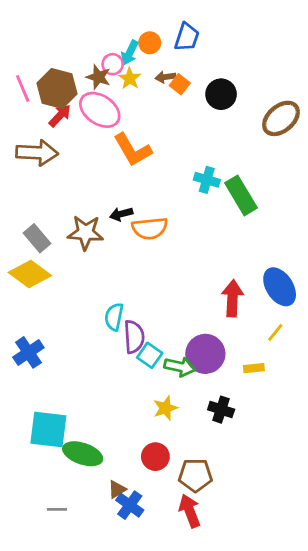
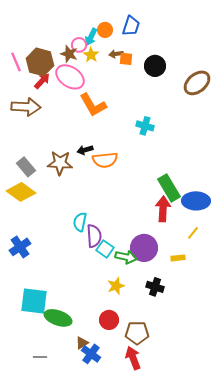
orange square: (180, 84) -> (126, 59), turned -32
green rectangle: (241, 195) -> (169, 188), moved
blue ellipse: (280, 287) -> (196, 201), turned -56

